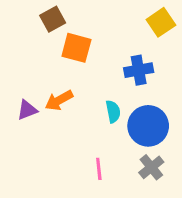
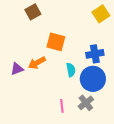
orange square: (76, 48) -> (56, 42), moved
blue cross: (139, 70) -> (95, 54), moved
gray cross: (151, 167) -> (86, 103), moved

